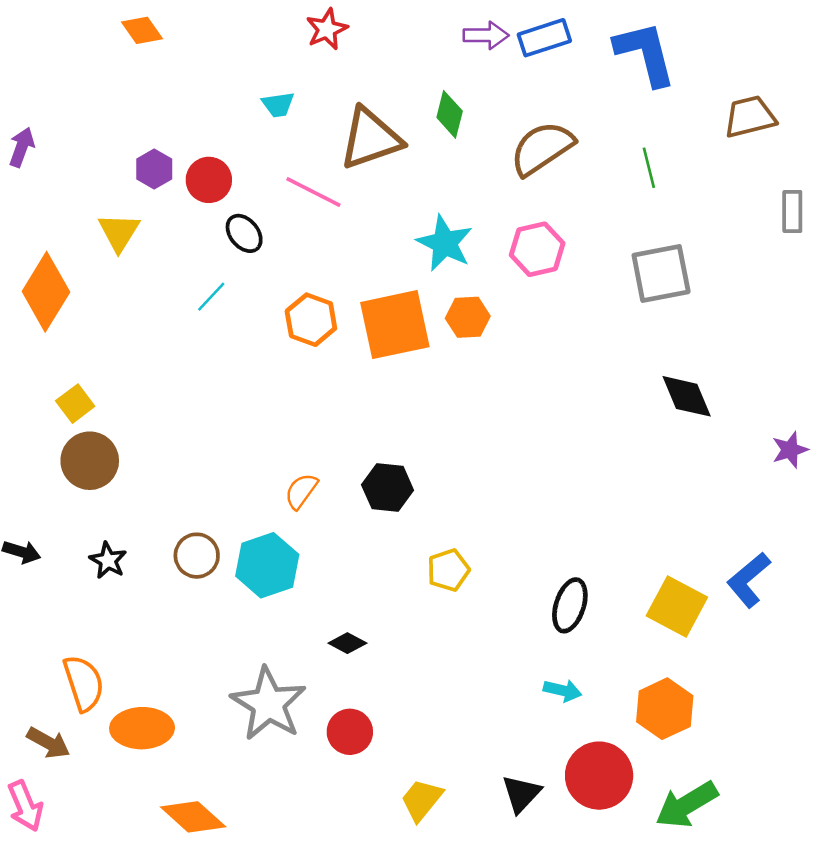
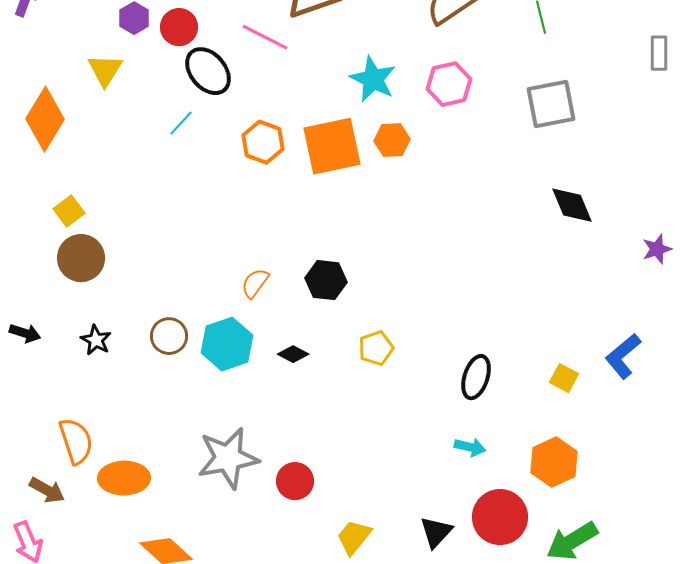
black ellipse: (244, 233) -> (208, 71), size x1.5
yellow square: (677, 607) -> (564, 378), size x0.6
black diamond: (347, 643) -> (293, 354), moved
gray star: (268, 704) -> (228, 458), turned 30

